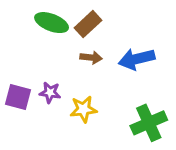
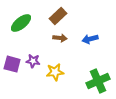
green ellipse: (52, 23) -> (21, 23), moved, turned -60
blue arrow: (137, 59) -> (90, 39), size x0.7

